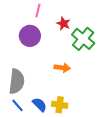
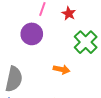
red star: (63, 24) -> (69, 14), moved

